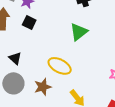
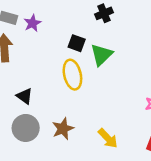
black square: (29, 23) -> (77, 43), moved
yellow ellipse: (60, 66) -> (72, 75), moved, turned 55

